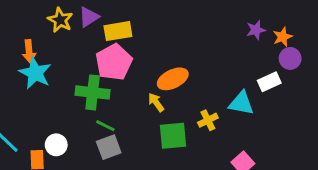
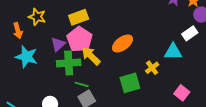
purple triangle: (89, 17) -> (58, 44), moved
orange arrow: (29, 51) -> (18, 31), moved
yellow arrow: (156, 102) -> (91, 56), moved, size x1.5

